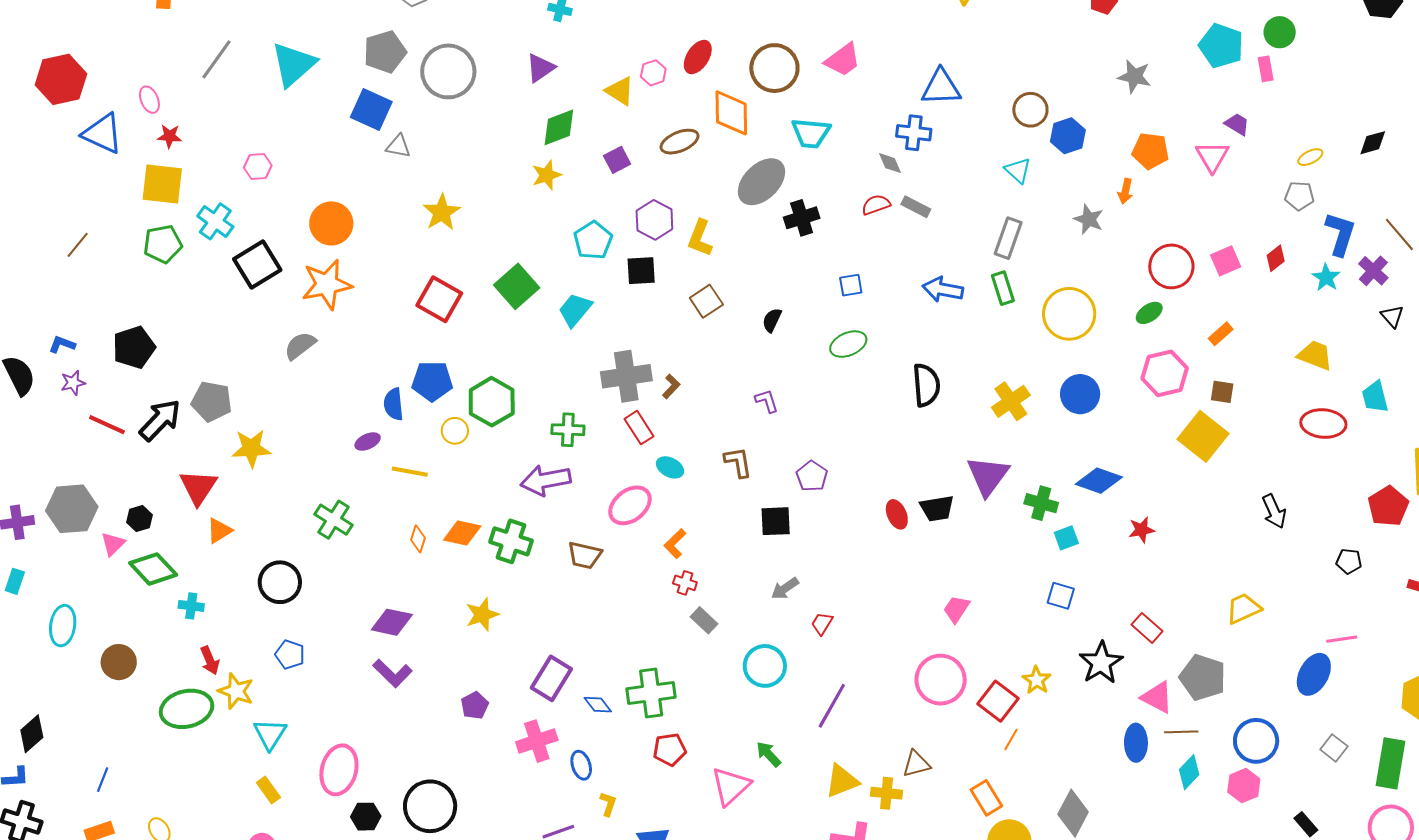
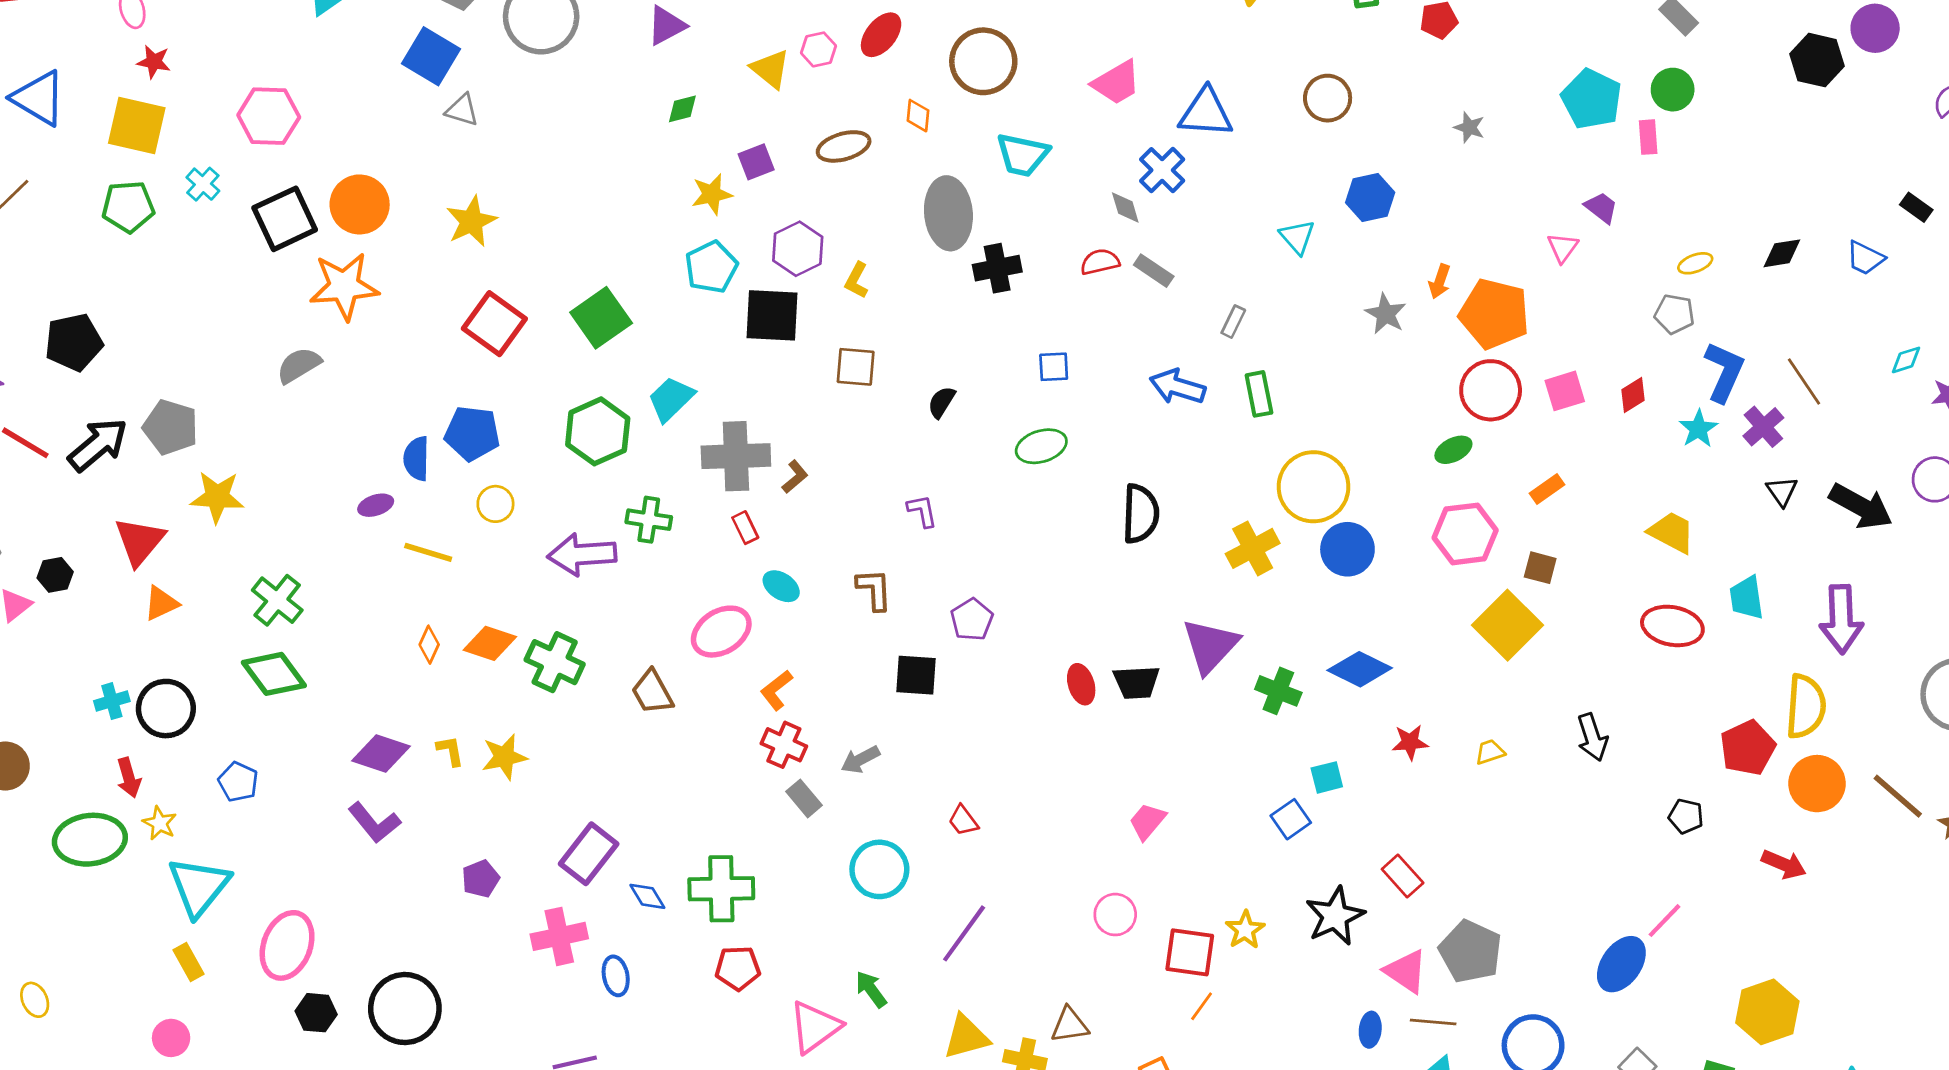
pink trapezoid: (843, 60) -> (1117, 83), moved
gray star: (1134, 76) -> (1469, 127), size x0.7
brown circle: (1030, 110) -> (1328, 98), moved
orange diamond: (731, 113) -> (918, 116), size x0.5
green diamond: (559, 127) -> (682, 109), size x0.6
blue triangle: (103, 133) -> (39, 98), moved
blue cross: (914, 133) -> (1162, 170), turned 32
orange pentagon: (1150, 151) -> (1494, 314), moved, size x1.4
pink triangle: (1212, 157) -> (1563, 248), size x0.7
pink hexagon: (258, 167) -> (269, 116), size x1.6
yellow star: (547, 175) -> (712, 194), moved
gray ellipse: (762, 182) -> (948, 213), turned -57
yellow star: (442, 212) -> (471, 221), moved
cyan cross: (215, 221) -> (203, 184), size x0.7
yellow L-shape: (700, 238) -> (857, 280), size x0.7
gray rectangle: (1008, 238) -> (1233, 322), moved, size x0.6
black square: (257, 265) -> (285, 219), moved
black square: (641, 271) -> (772, 315), size x1.4
brown square: (706, 301) -> (856, 367), turned 32
cyan trapezoid: (575, 310) -> (671, 399), moved
yellow circle: (1069, 314) -> (1314, 487), moved
green hexagon: (492, 402) -> (598, 431), moved
red rectangle: (639, 428) -> (745, 528), size x0.7
purple arrow: (546, 480) -> (582, 554), moved
green cross: (334, 520) -> (277, 600), moved
cyan square: (1066, 538) -> (1327, 777), moved
brown trapezoid: (585, 555) -> (652, 692), turned 42
green diamond: (153, 569) -> (274, 674), moved
black circle: (280, 582) -> (166, 709), moved
red cross: (685, 583) -> (784, 745), size x1.4
gray arrow: (785, 588) -> (860, 759), moved
blue square: (1061, 596) -> (1291, 819), turned 32
cyan cross: (191, 606) -> (112, 701), turned -30
yellow trapezoid: (1243, 608) -> (1490, 752), moved, size x0.6
red trapezoid: (822, 623) -> (963, 821), turned -75
pink line: (1342, 639) -> (1665, 921), turned -44
pink circle: (941, 680) -> (1115, 915), size x0.6
yellow star: (236, 691) -> (160, 823), size x0.7
red square: (998, 701) -> (1190, 952), turned -36
cyan triangle: (270, 734) -> (199, 886), size x1.4
blue ellipse: (1136, 743) -> (1370, 1030), size x0.7
yellow L-shape: (608, 804) -> (450, 751), moved, turned -35

